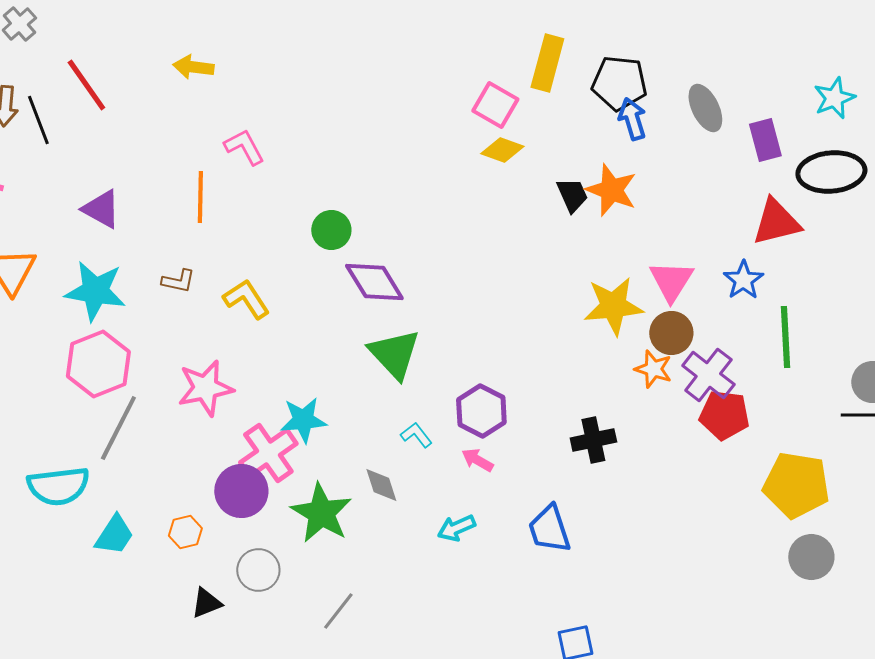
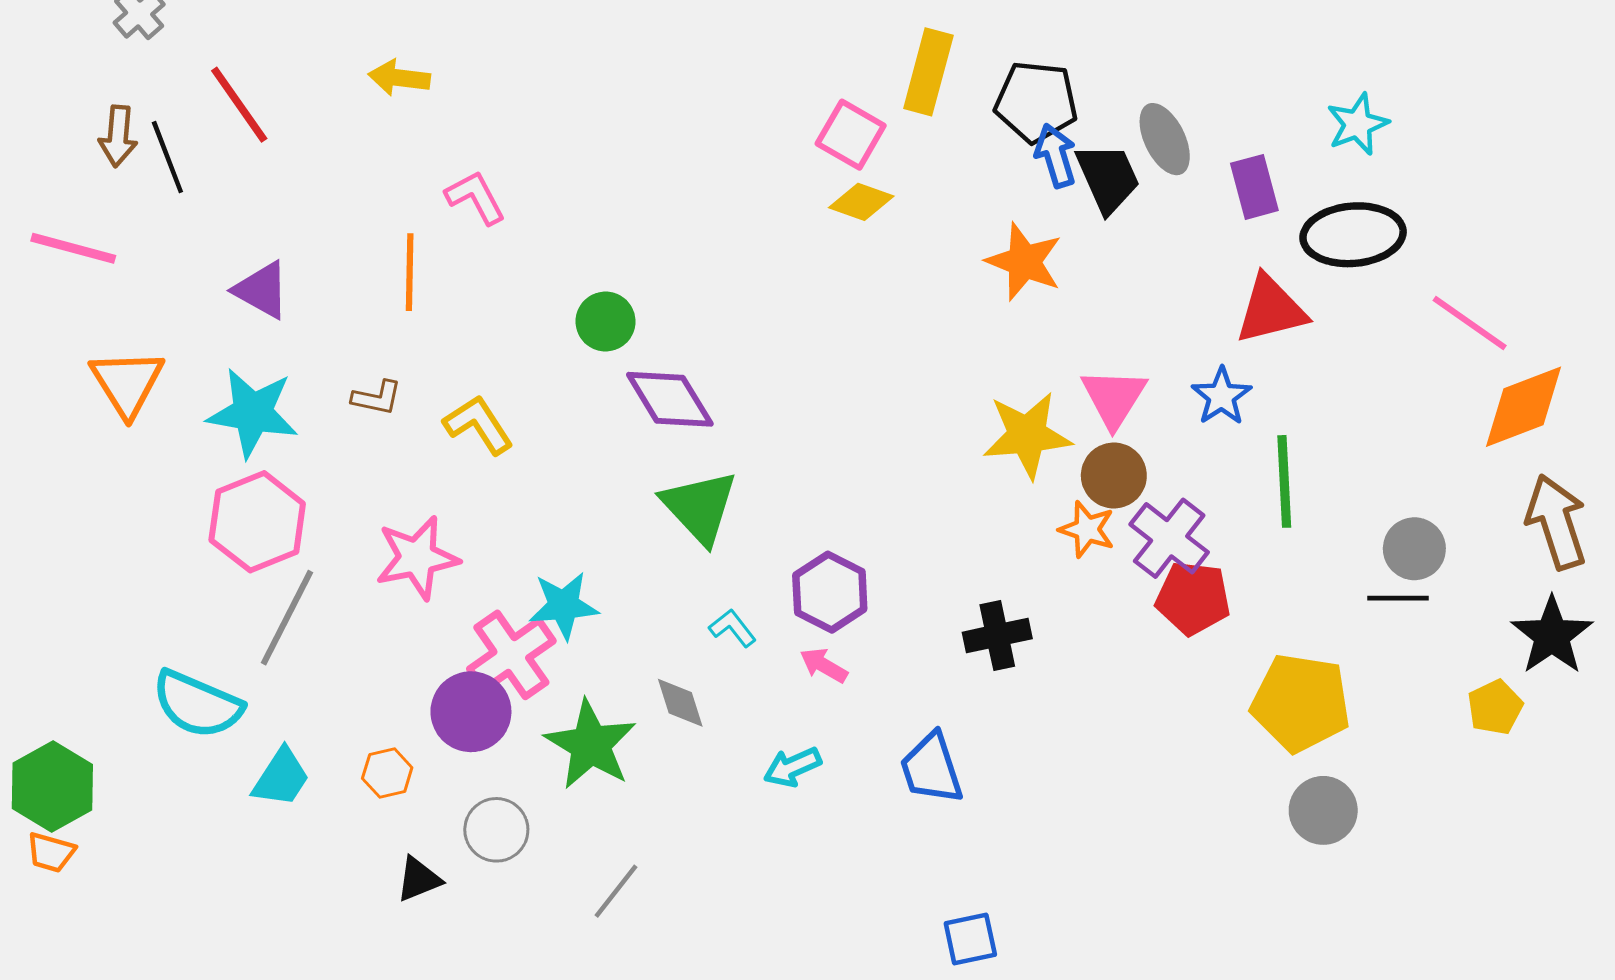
black trapezoid: (572, 195) -> (1108, 178), moved, size x1.4
cyan semicircle: (58, 486) -> (197, 704), turned 30

